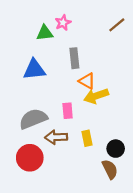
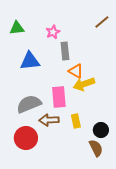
pink star: (63, 23) -> (53, 32), moved
green triangle: (45, 33) -> (17, 28), moved
pink rectangle: (68, 111) -> (59, 97), size x1.5

